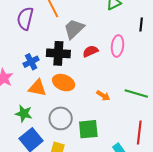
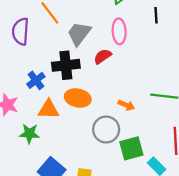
pink ellipse: (118, 46) -> (119, 31), moved
green star: (24, 114) -> (29, 134), moved
gray circle: (61, 118) -> (106, 130), moved
green square: (88, 129) -> (131, 148), moved

